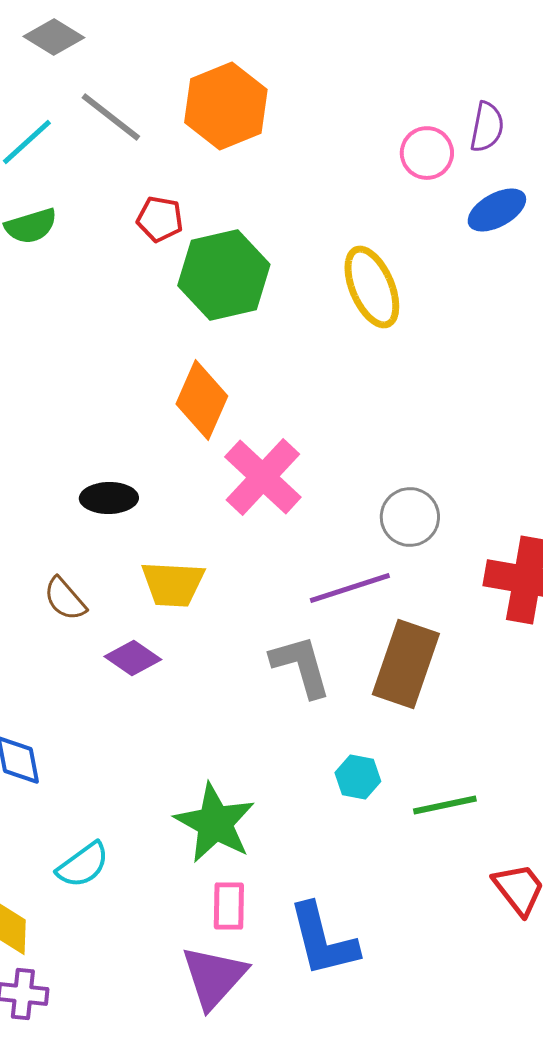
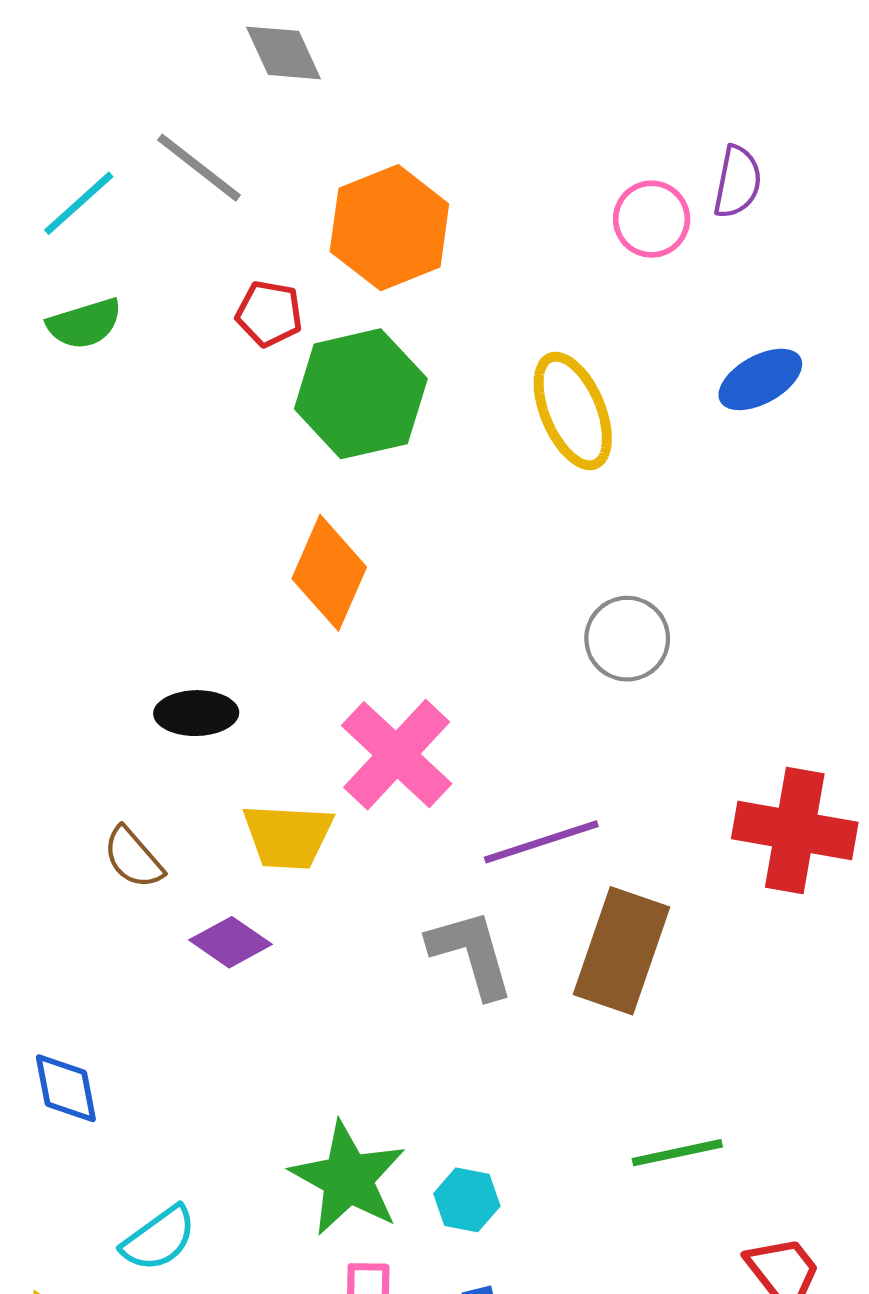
gray diamond: (54, 37) -> (284, 53), moved, turned 34
orange hexagon: (226, 106) -> (389, 228), moved
blue ellipse: (497, 210) -> (760, 379), moved
pink cross: (263, 477) -> (397, 755), moved
gray circle: (410, 517) -> (627, 639), moved
cyan hexagon: (358, 777) -> (467, 1200), moved

